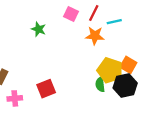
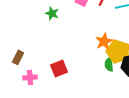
orange star: (95, 36) -> (104, 41), moved, turned -30

